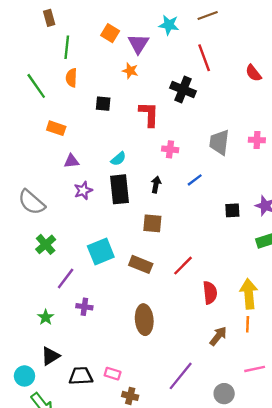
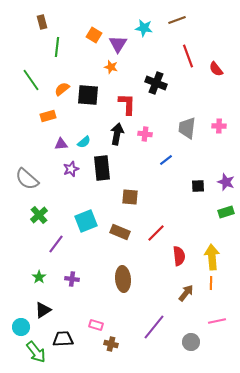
red line: (204, 58) -> (188, 56), moved
orange semicircle: (71, 78) -> (62, 89), moved, turned 49
black square: (103, 104) -> (88, 95), size x1.6
orange rectangle: (56, 128) -> (48, 116), turned -35
cyan semicircle: (118, 159) -> (84, 142), moved
black arrow: (156, 185) -> (117, 134), moved, size x1.5
purple cross: (84, 307) -> (72, 279), moved
black trapezoid: (81, 376) -> (63, 339), moved

